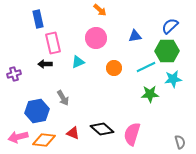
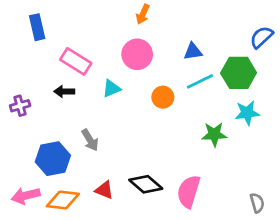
orange arrow: (100, 10) -> (143, 14), turned 72
blue rectangle: (38, 19) -> (37, 27), moved
blue semicircle: (170, 26) -> (261, 37), moved
pink rectangle: (53, 43) -> (76, 61), turned -45
cyan line: (146, 67) -> (200, 81), moved

